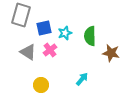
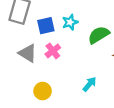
cyan star: (65, 33) -> (70, 22), moved
green semicircle: (90, 36) -> (99, 35), turned 60

